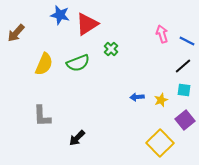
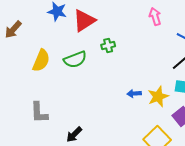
pink arrow: (162, 34) -> (155, 17), moved
green cross: (111, 49) -> (108, 46), turned 32
yellow star: (161, 100) -> (158, 97), size x1.5

